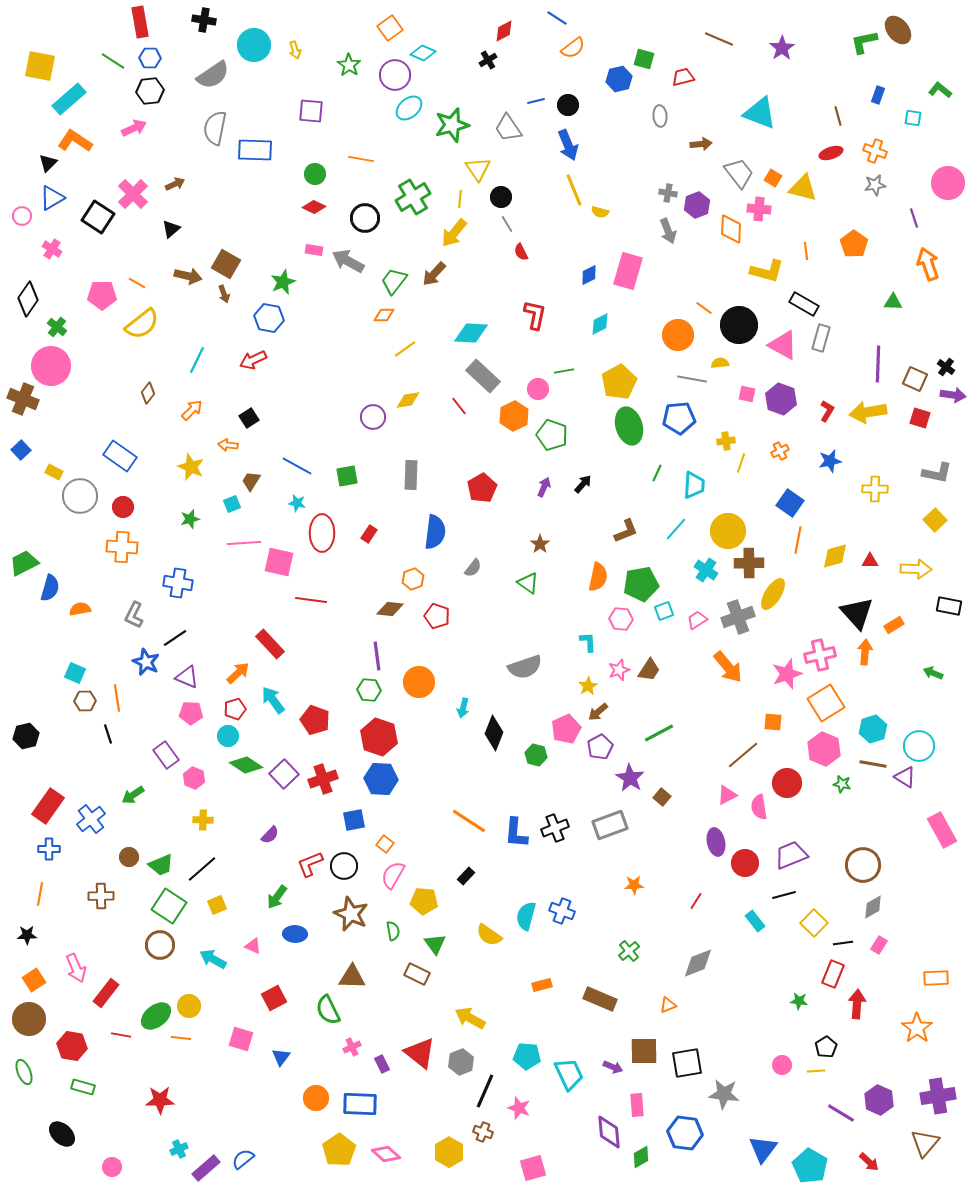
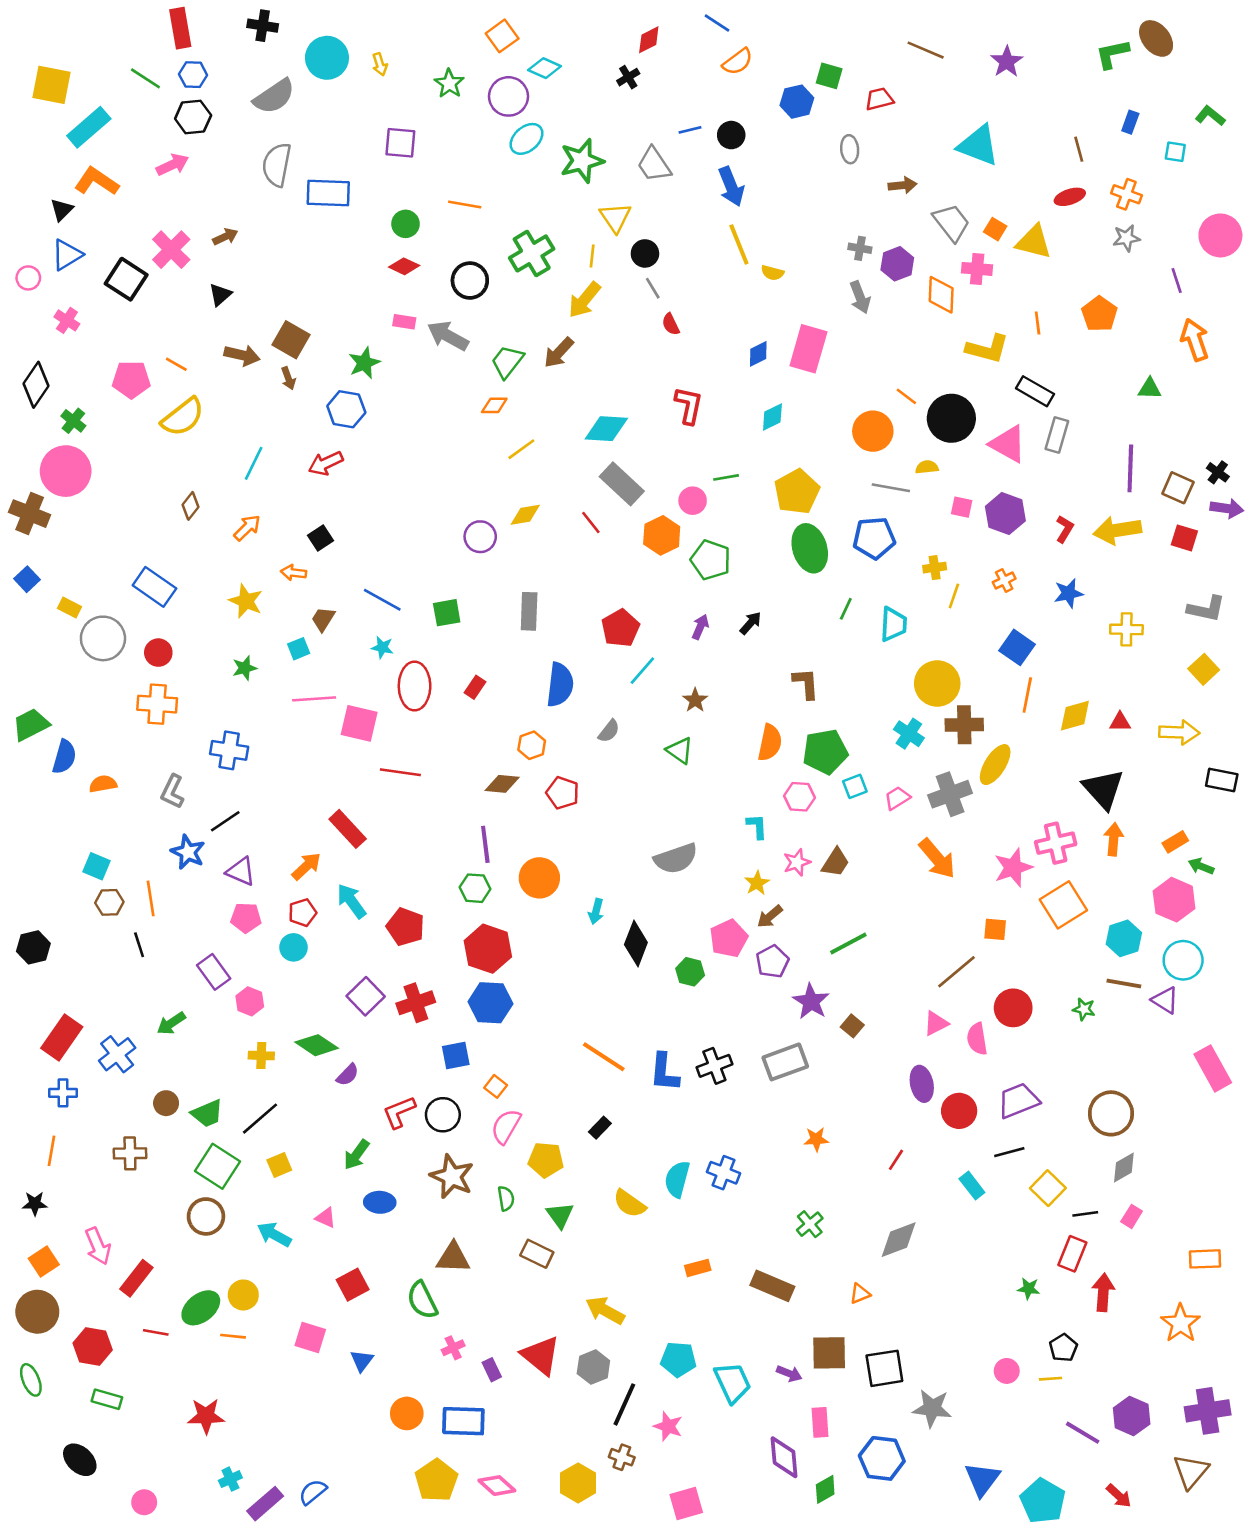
cyan line: (676, 529) -> (642, 671), moved
brown L-shape: (626, 531) -> (806, 683), turned -72
orange rectangle: (894, 625) -> (1175, 842), moved
pink hexagon: (824, 749) -> (1174, 900), moved
green diamond: (246, 765) -> (317, 1045), moved

